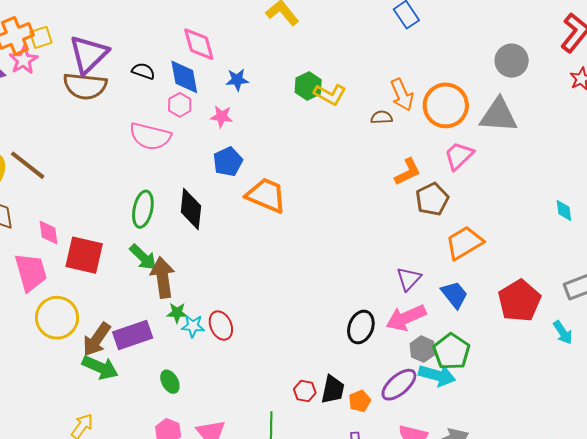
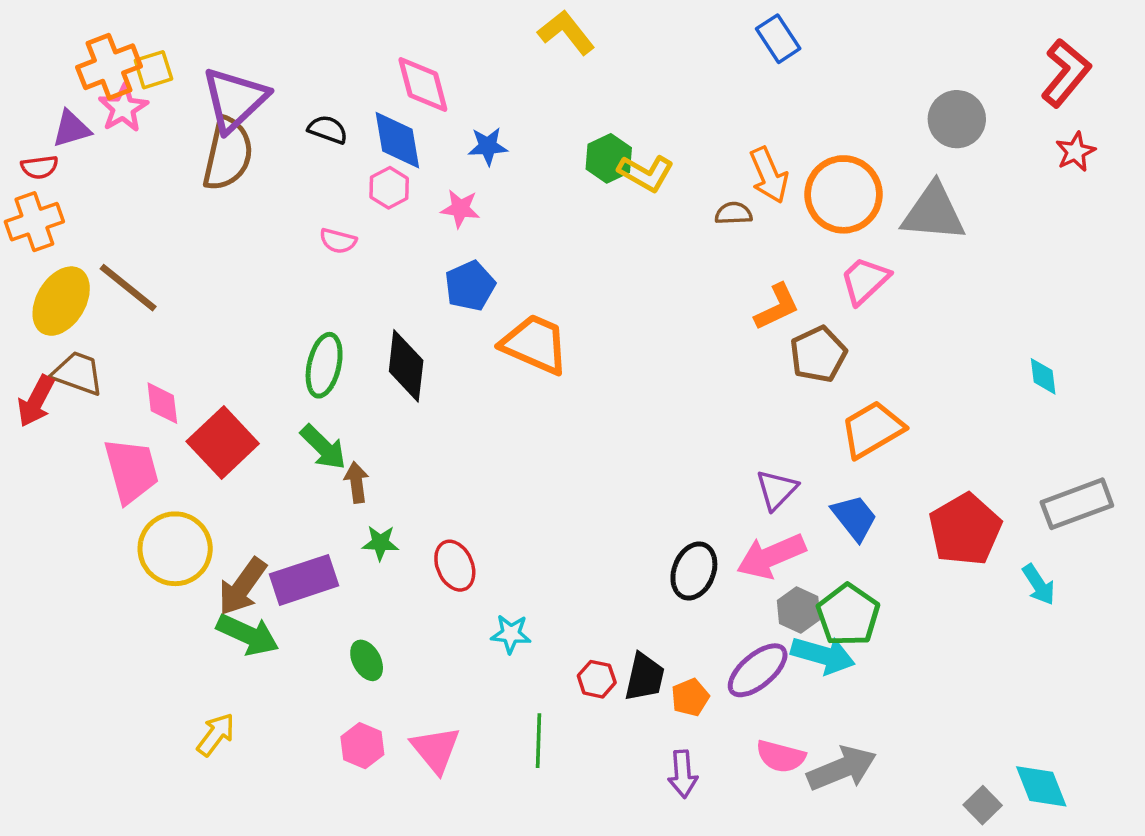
brown semicircle: (85, 86) -> (228, 154), turned -84
pink semicircle: (150, 136) -> (338, 241), size x0.5
red square: (84, 255) -> (223, 443), turned 33
brown arrow: (163, 278) -> (356, 482), size x0.6
cyan star: (193, 326) -> (511, 634), moved

